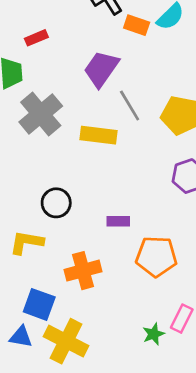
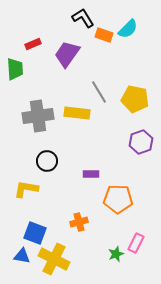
purple trapezoid: (101, 69) -> (67, 54), moved
gray cross: (41, 114) -> (38, 116), moved, turned 32
orange cross: (83, 271) -> (79, 222), moved, size x0.7

